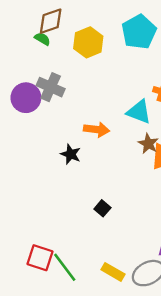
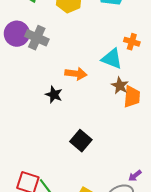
purple circle: (26, 98) -> (17, 34), moved
black square: (102, 208) -> (81, 141), size x1.5

